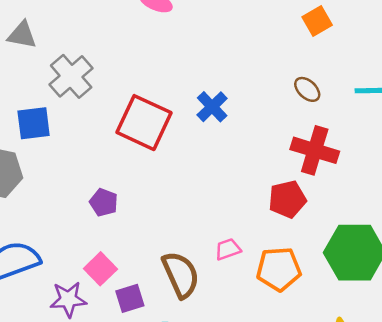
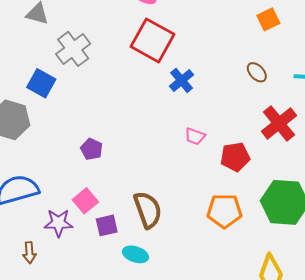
blue square: (34, 123) -> (41, 83), turned 32
red square: (144, 123) -> (153, 40), moved
red cross: (315, 150) -> (279, 123), moved, turned 30
pink trapezoid: (228, 249) -> (195, 136), moved, turned -145

